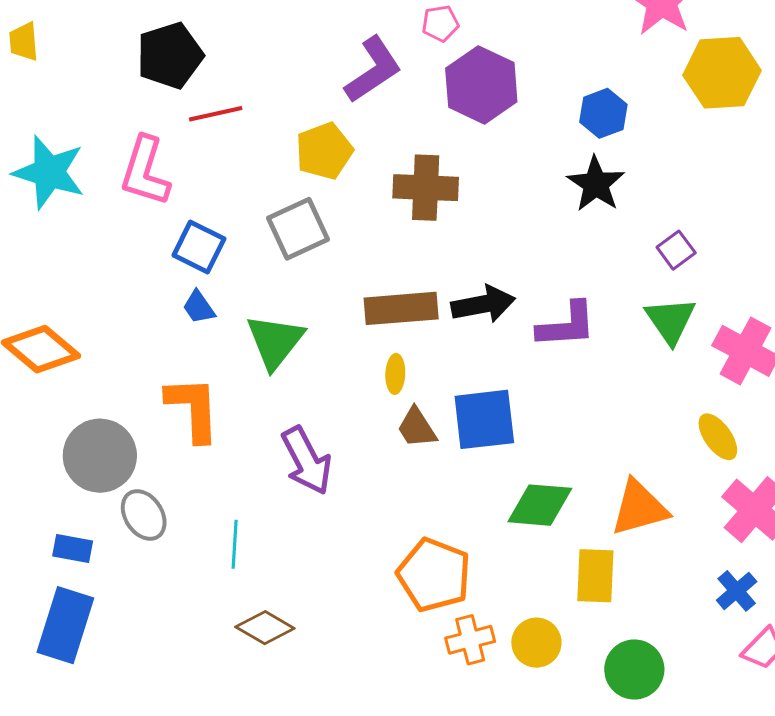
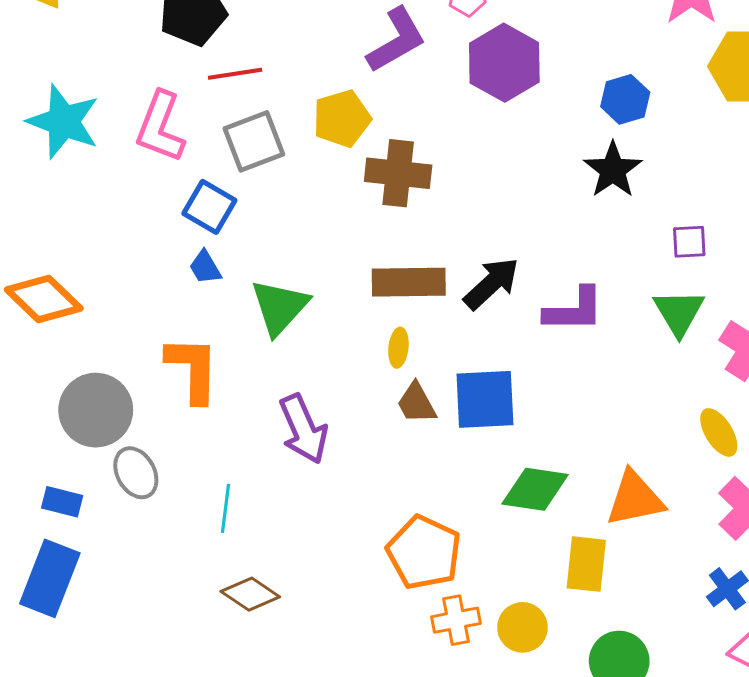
brown cross: (426, 188) -> (398, 173), moved
gray square: (298, 229) -> (254, 141), moved
purple square: (676, 250) -> (689, 242), turned 30
black arrow: (483, 304) -> (491, 283), turned -36

